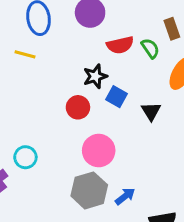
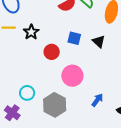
black star: (95, 76) -> (31, 32), moved
gray hexagon: (89, 190) -> (55, 105), moved

